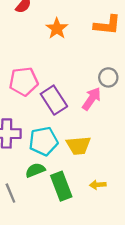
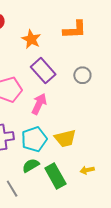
pink arrow: (92, 99) -> (39, 104), moved
purple rectangle: (54, 100) -> (43, 71), moved

